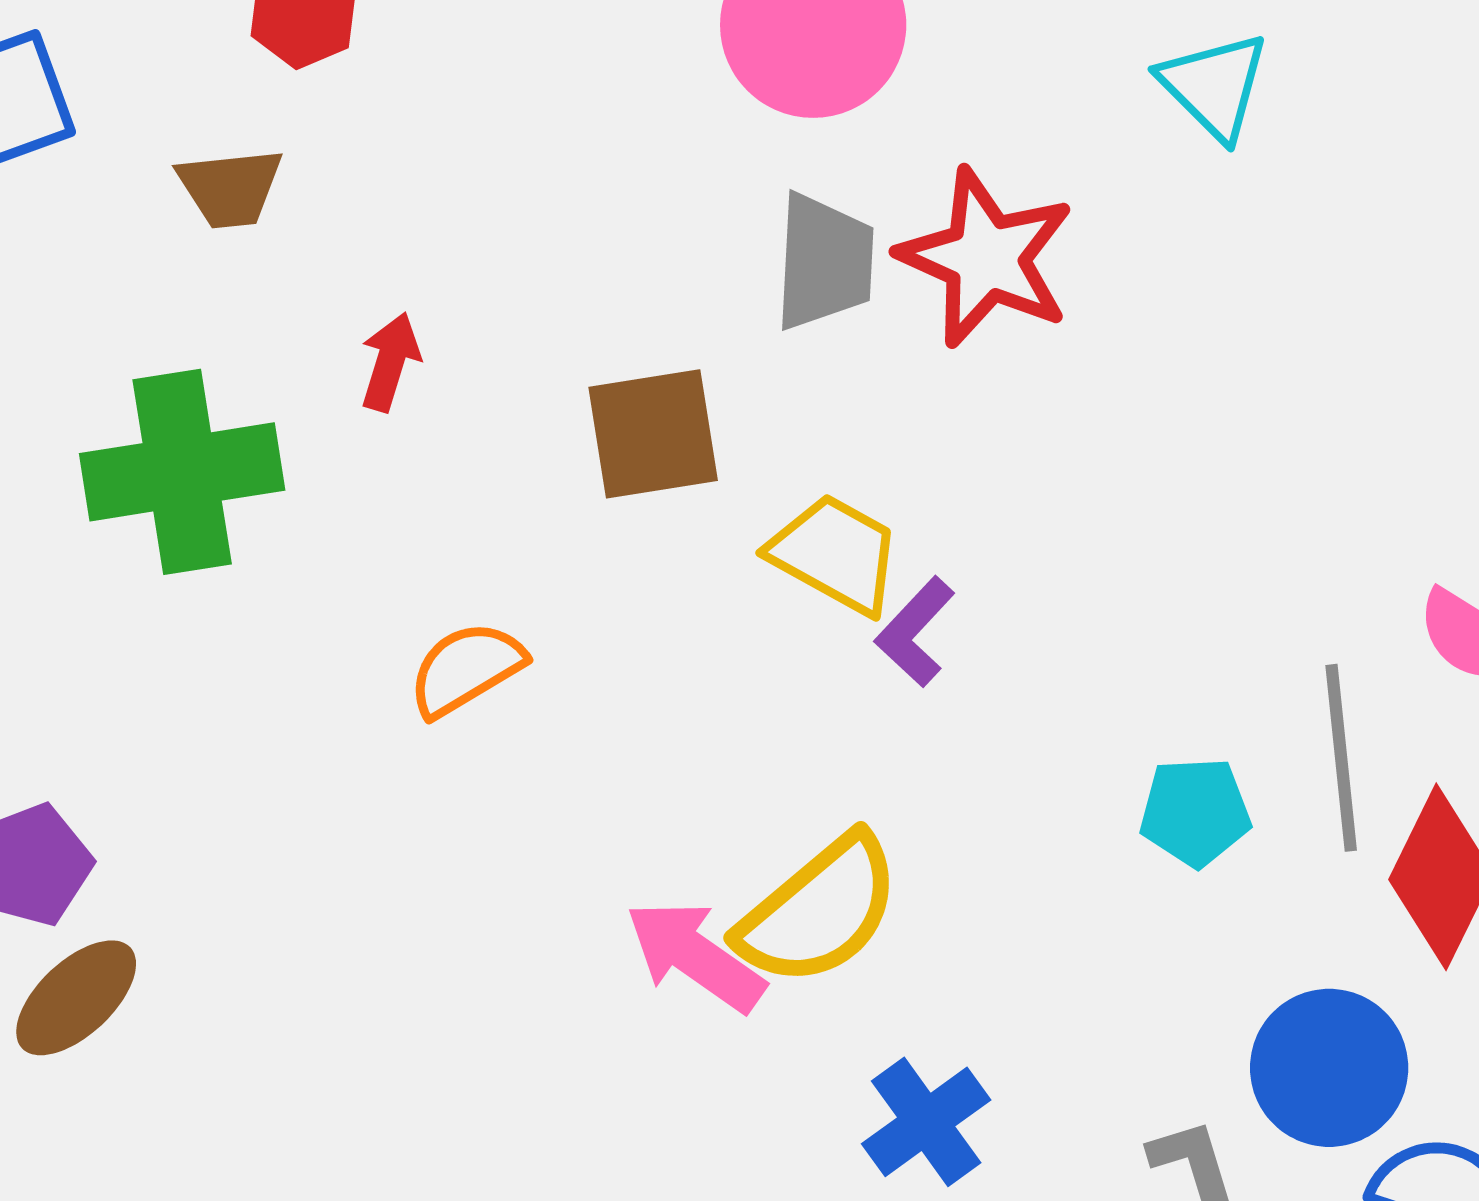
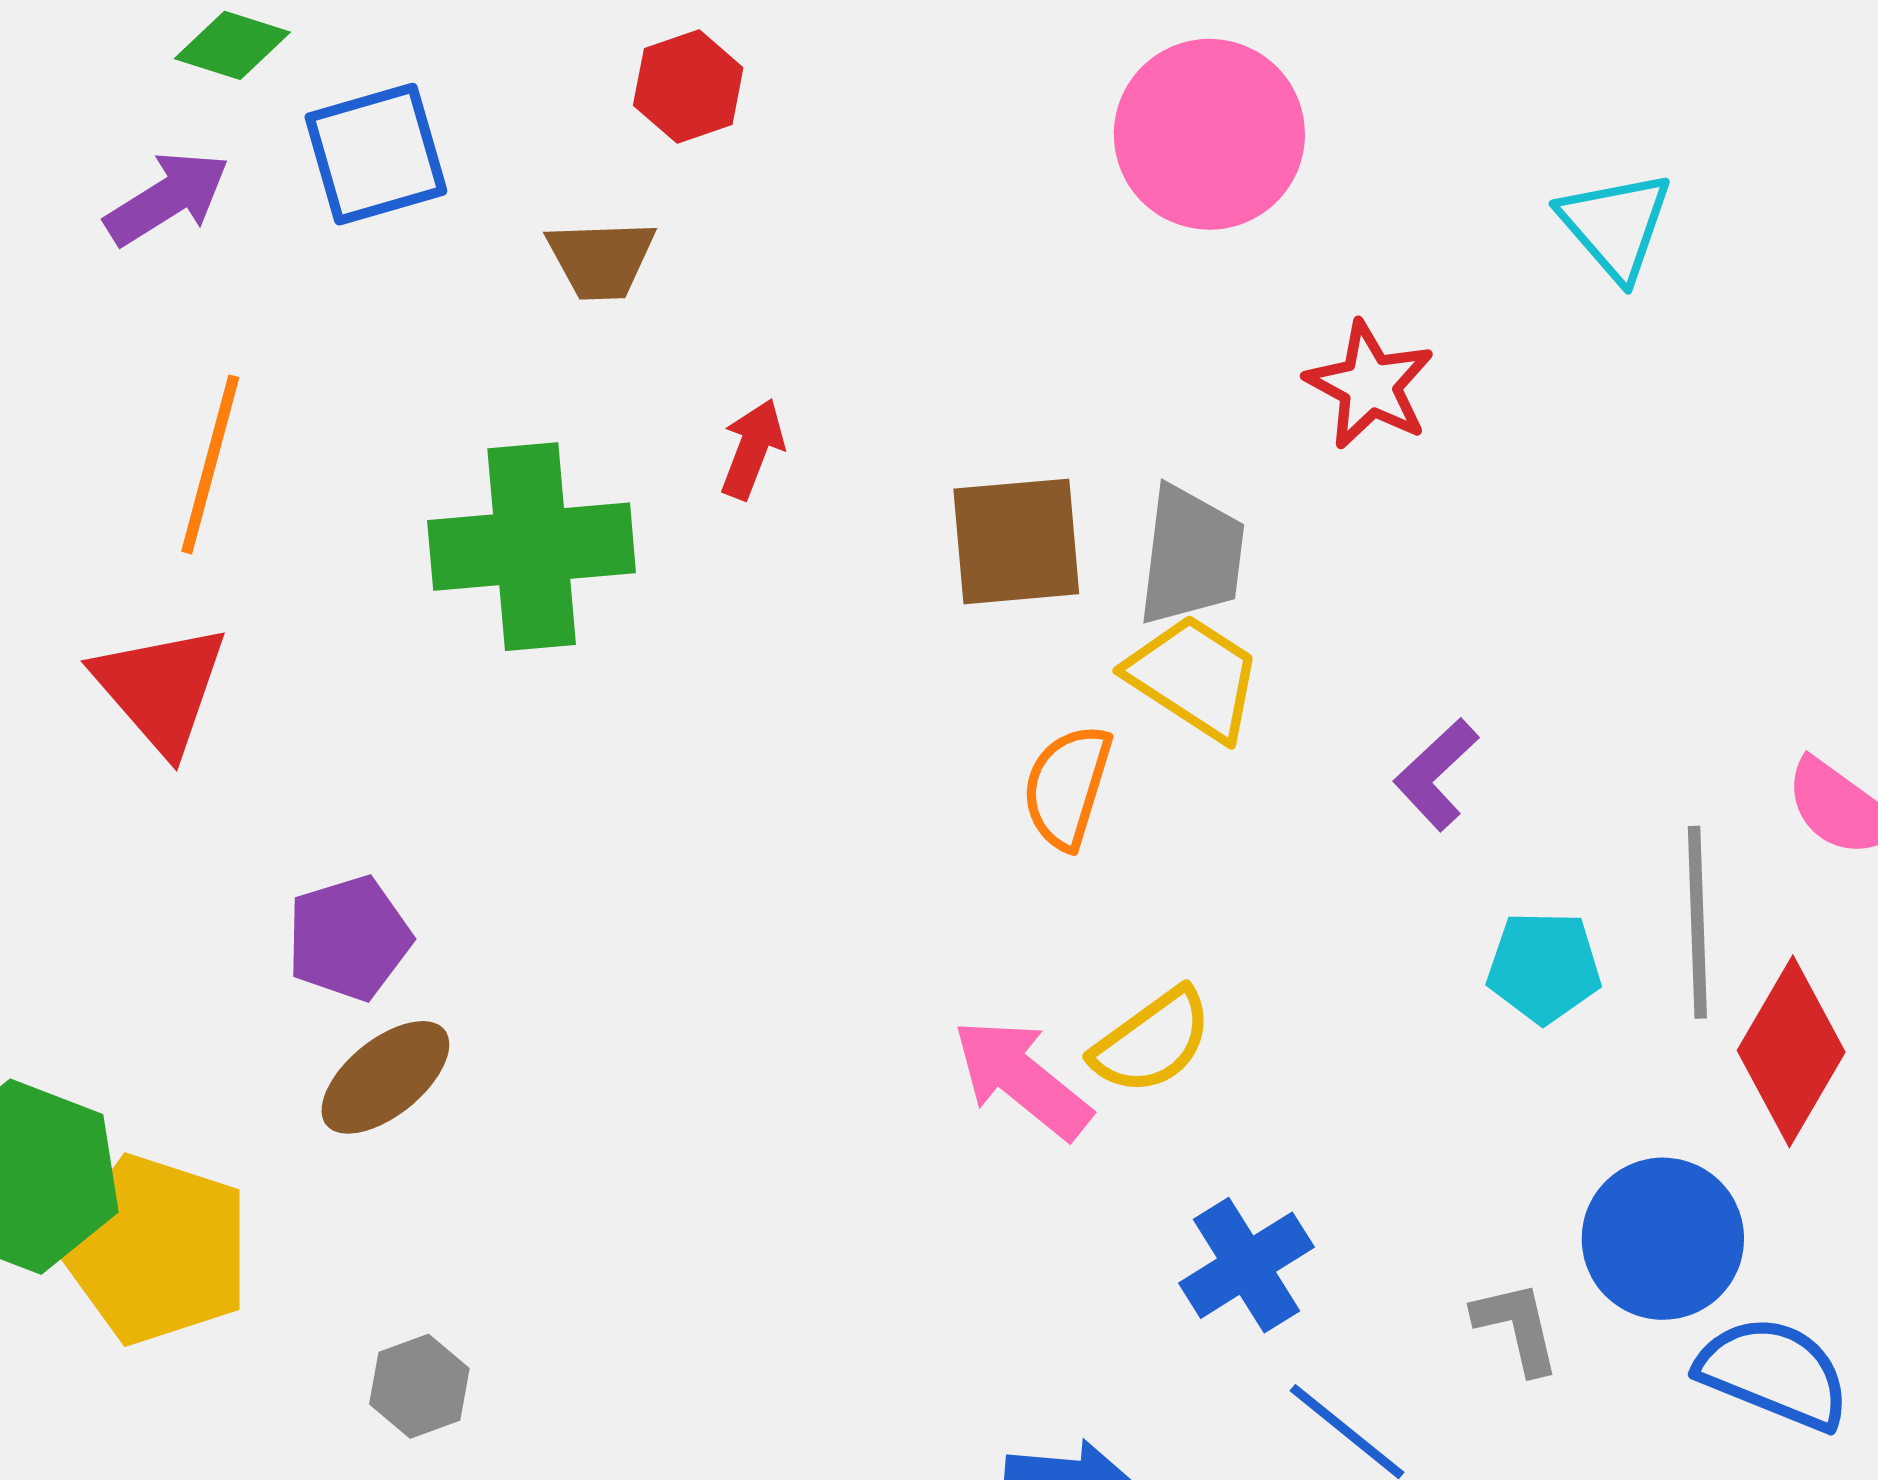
red star: (986, 258) -> (1370, 385), size x0.7
gray trapezoid: (824, 262) -> (1191, 556), moved
purple L-shape: (915, 632) -> (1436, 774), moved
orange semicircle: (466, 669) -> (1067, 787), moved, turned -46
yellow semicircle: (819, 911) -> (1152, 1042), size x0.7

